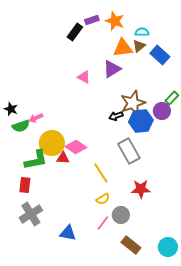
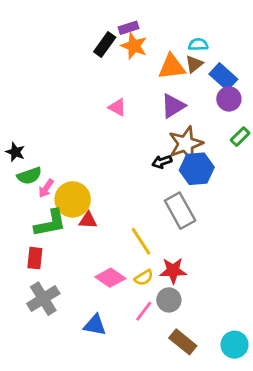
orange star: (115, 21) -> (134, 46), moved
purple triangle: (112, 69) -> (173, 106), moved
purple circle: (162, 111) -> (229, 99), moved
pink arrow: (36, 118) -> (46, 188), moved, turned -32
pink diamond: (76, 147) -> (110, 278), moved
red star: (141, 189) -> (173, 271), moved

